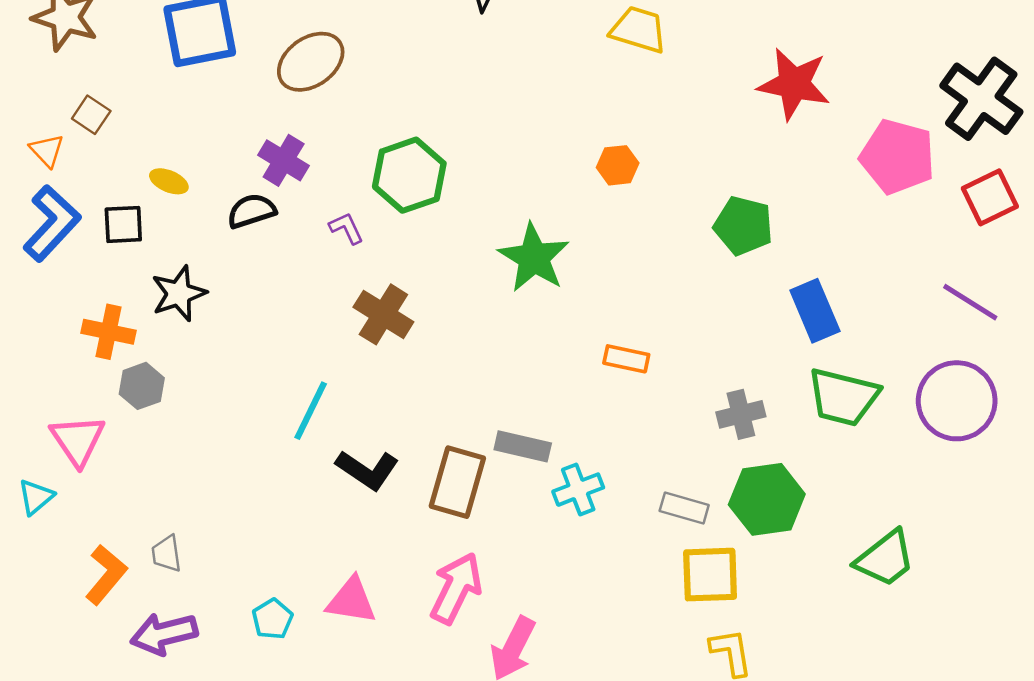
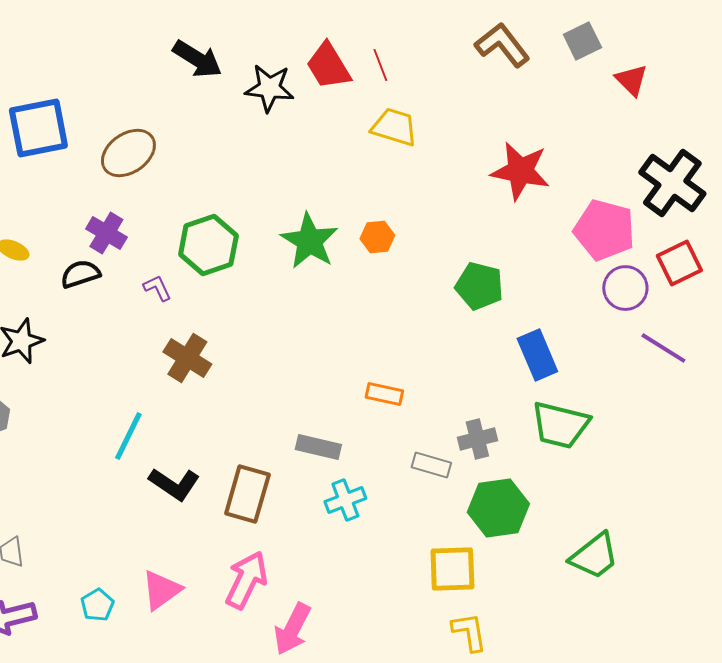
green star: (534, 258) -> (309, 241), moved
purple circle: (957, 401) -> (625, 288), moved, size x0.7
gray rectangle: (523, 446) -> (318, 447), moved
gray rectangle: (684, 508) -> (431, 465), moved
pink triangle: (351, 600) -> (161, 590), turned -45

